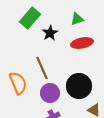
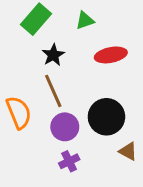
green triangle: (77, 19) -> (85, 20), moved
black star: (50, 33) -> (53, 55), moved

